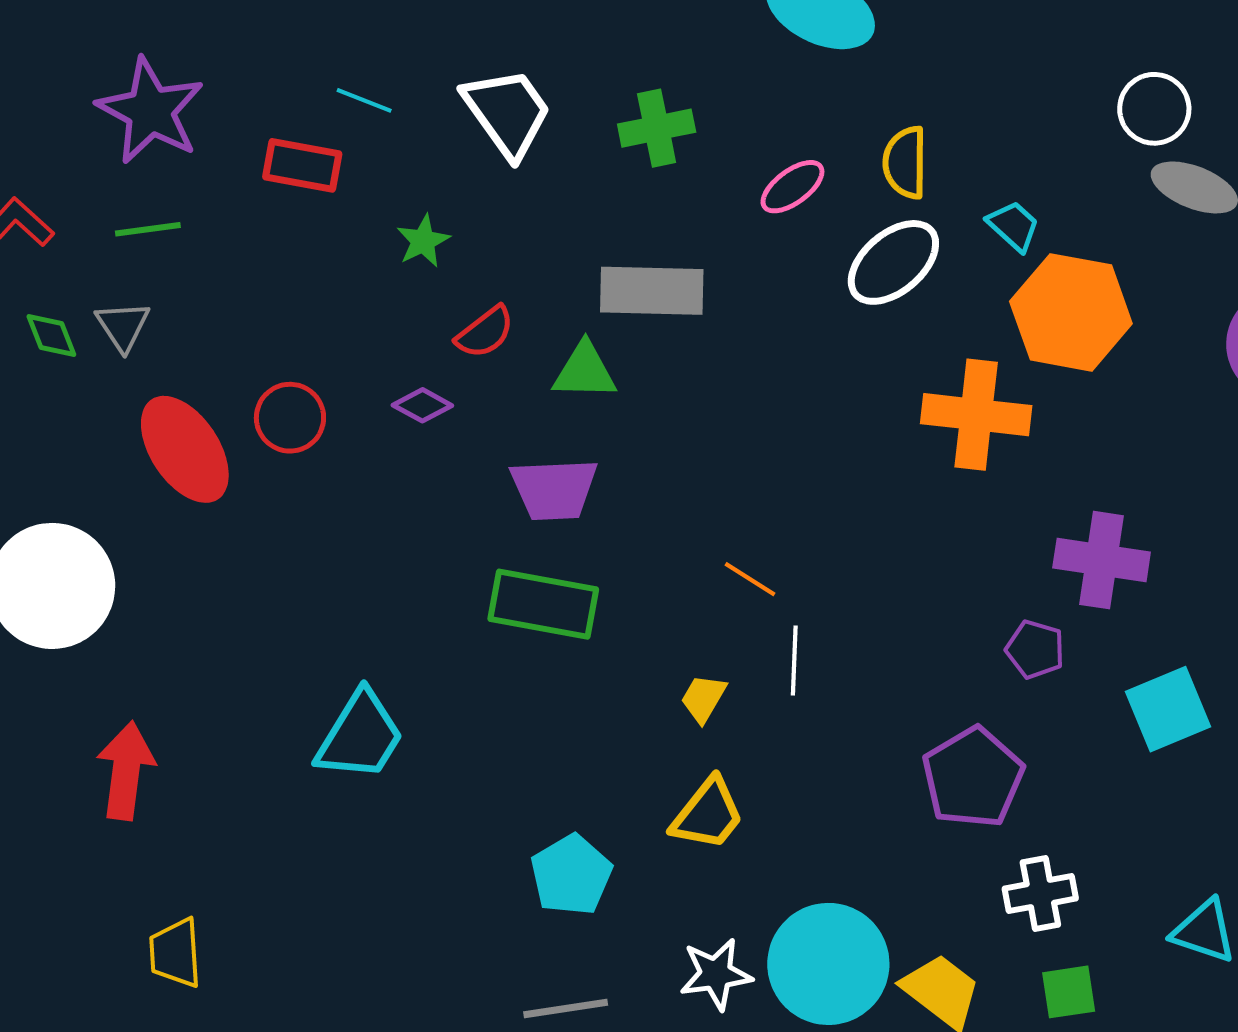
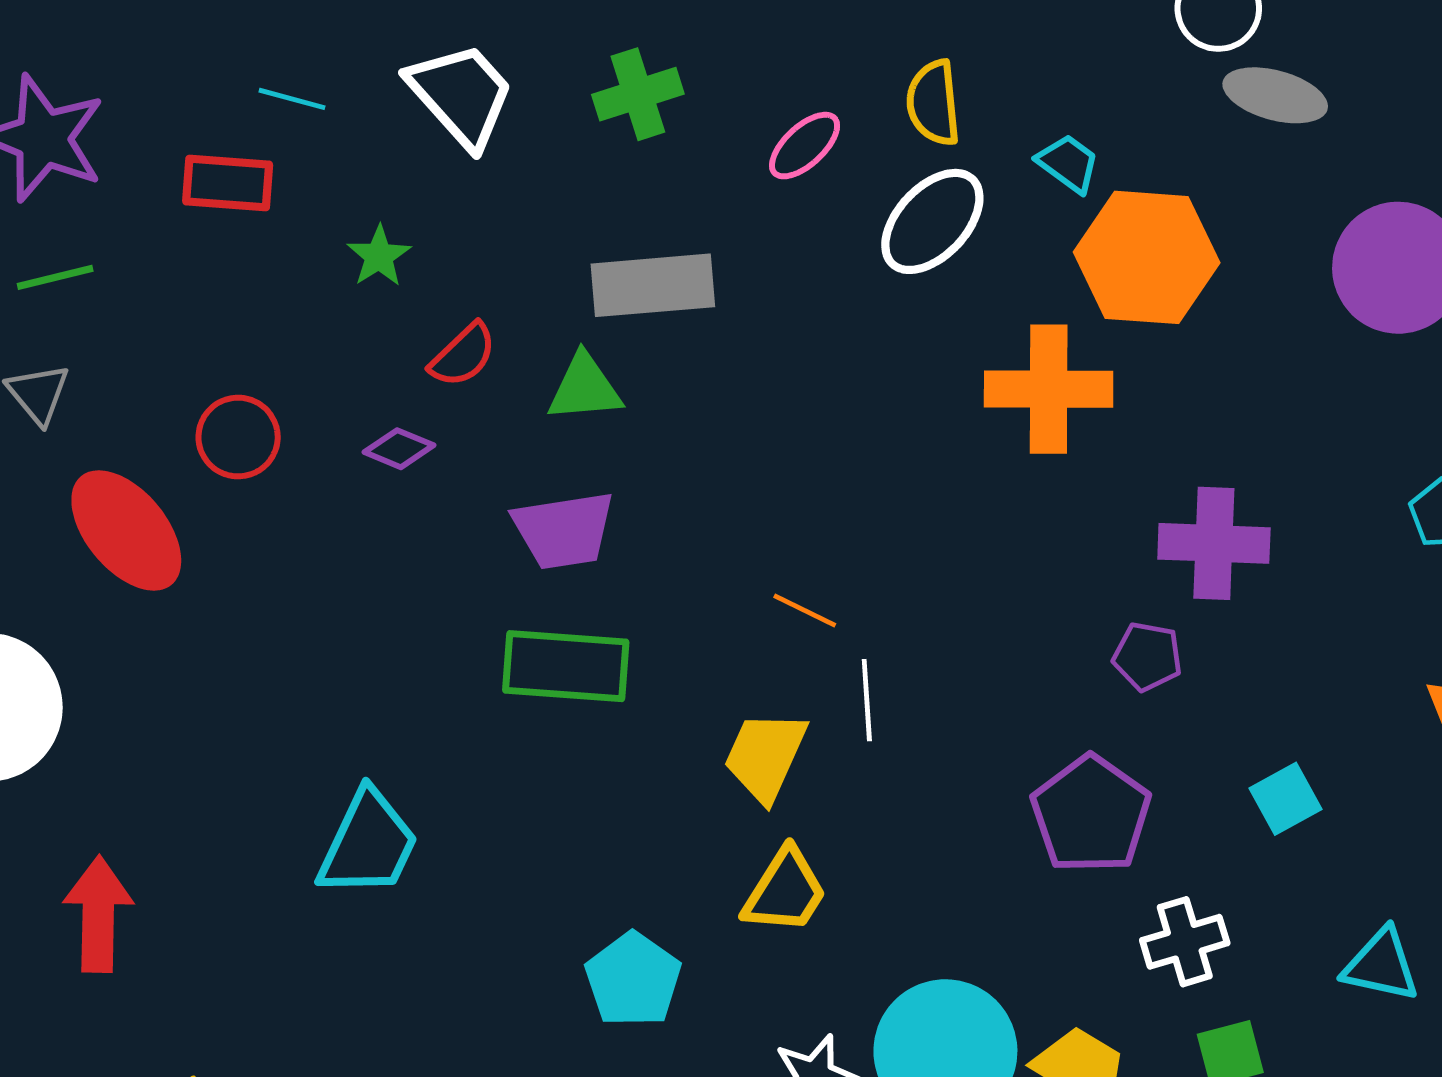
red circle: (290, 418) -> (238, 437), moved
yellow trapezoid: (703, 698) -> (765, 756), size x1.6
cyan square: (1168, 709) -> (1286, 799), moved, size x0.7

